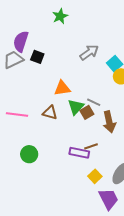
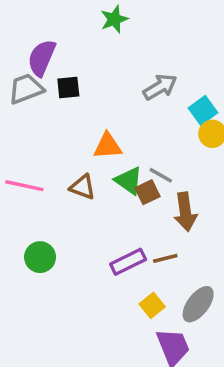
black square: (37, 57) -> (68, 87), turned -32
green triangle: (76, 107) -> (129, 181), turned -42
brown line: (91, 146) -> (165, 258), moved
purple rectangle: (79, 153) -> (128, 262), turned -42

